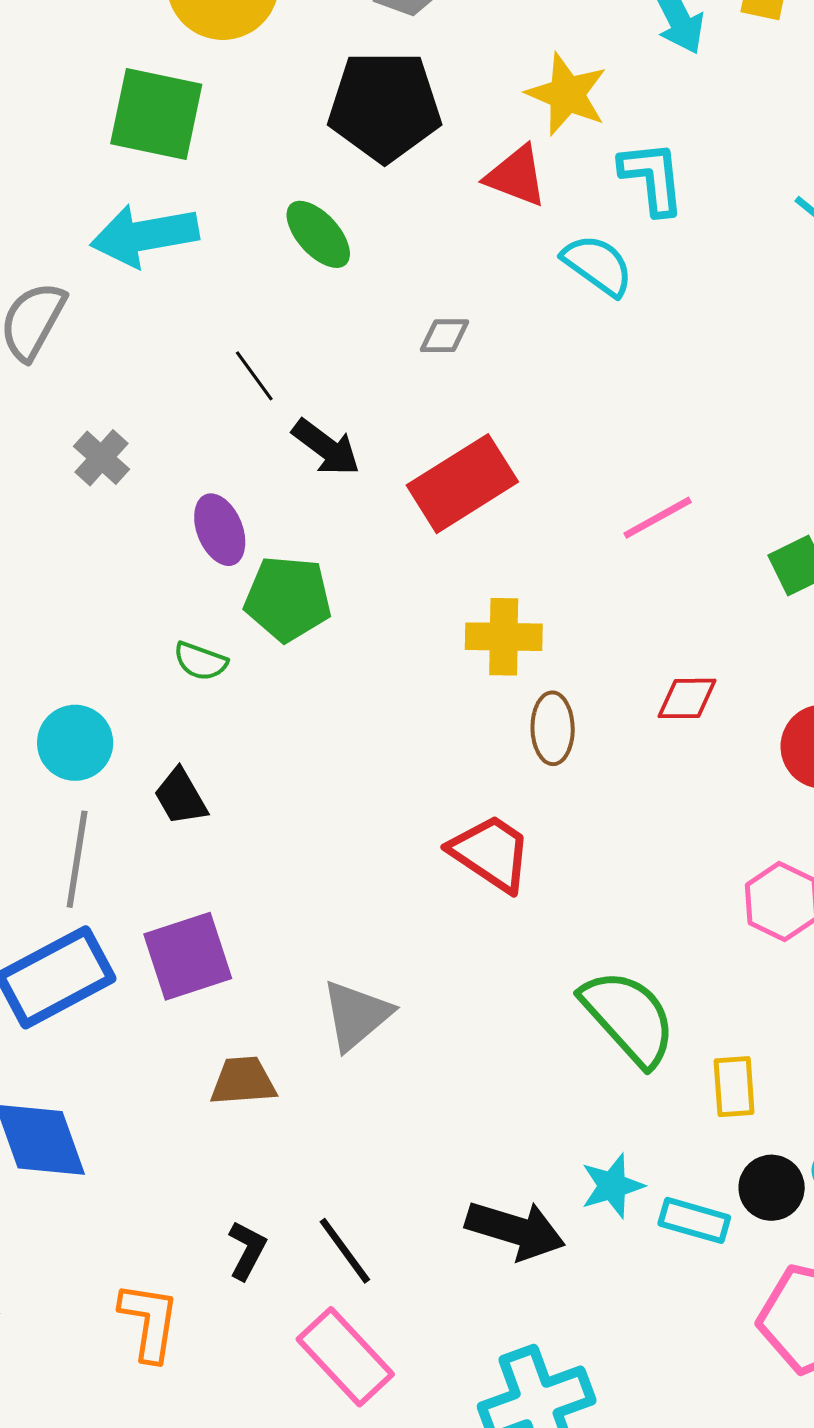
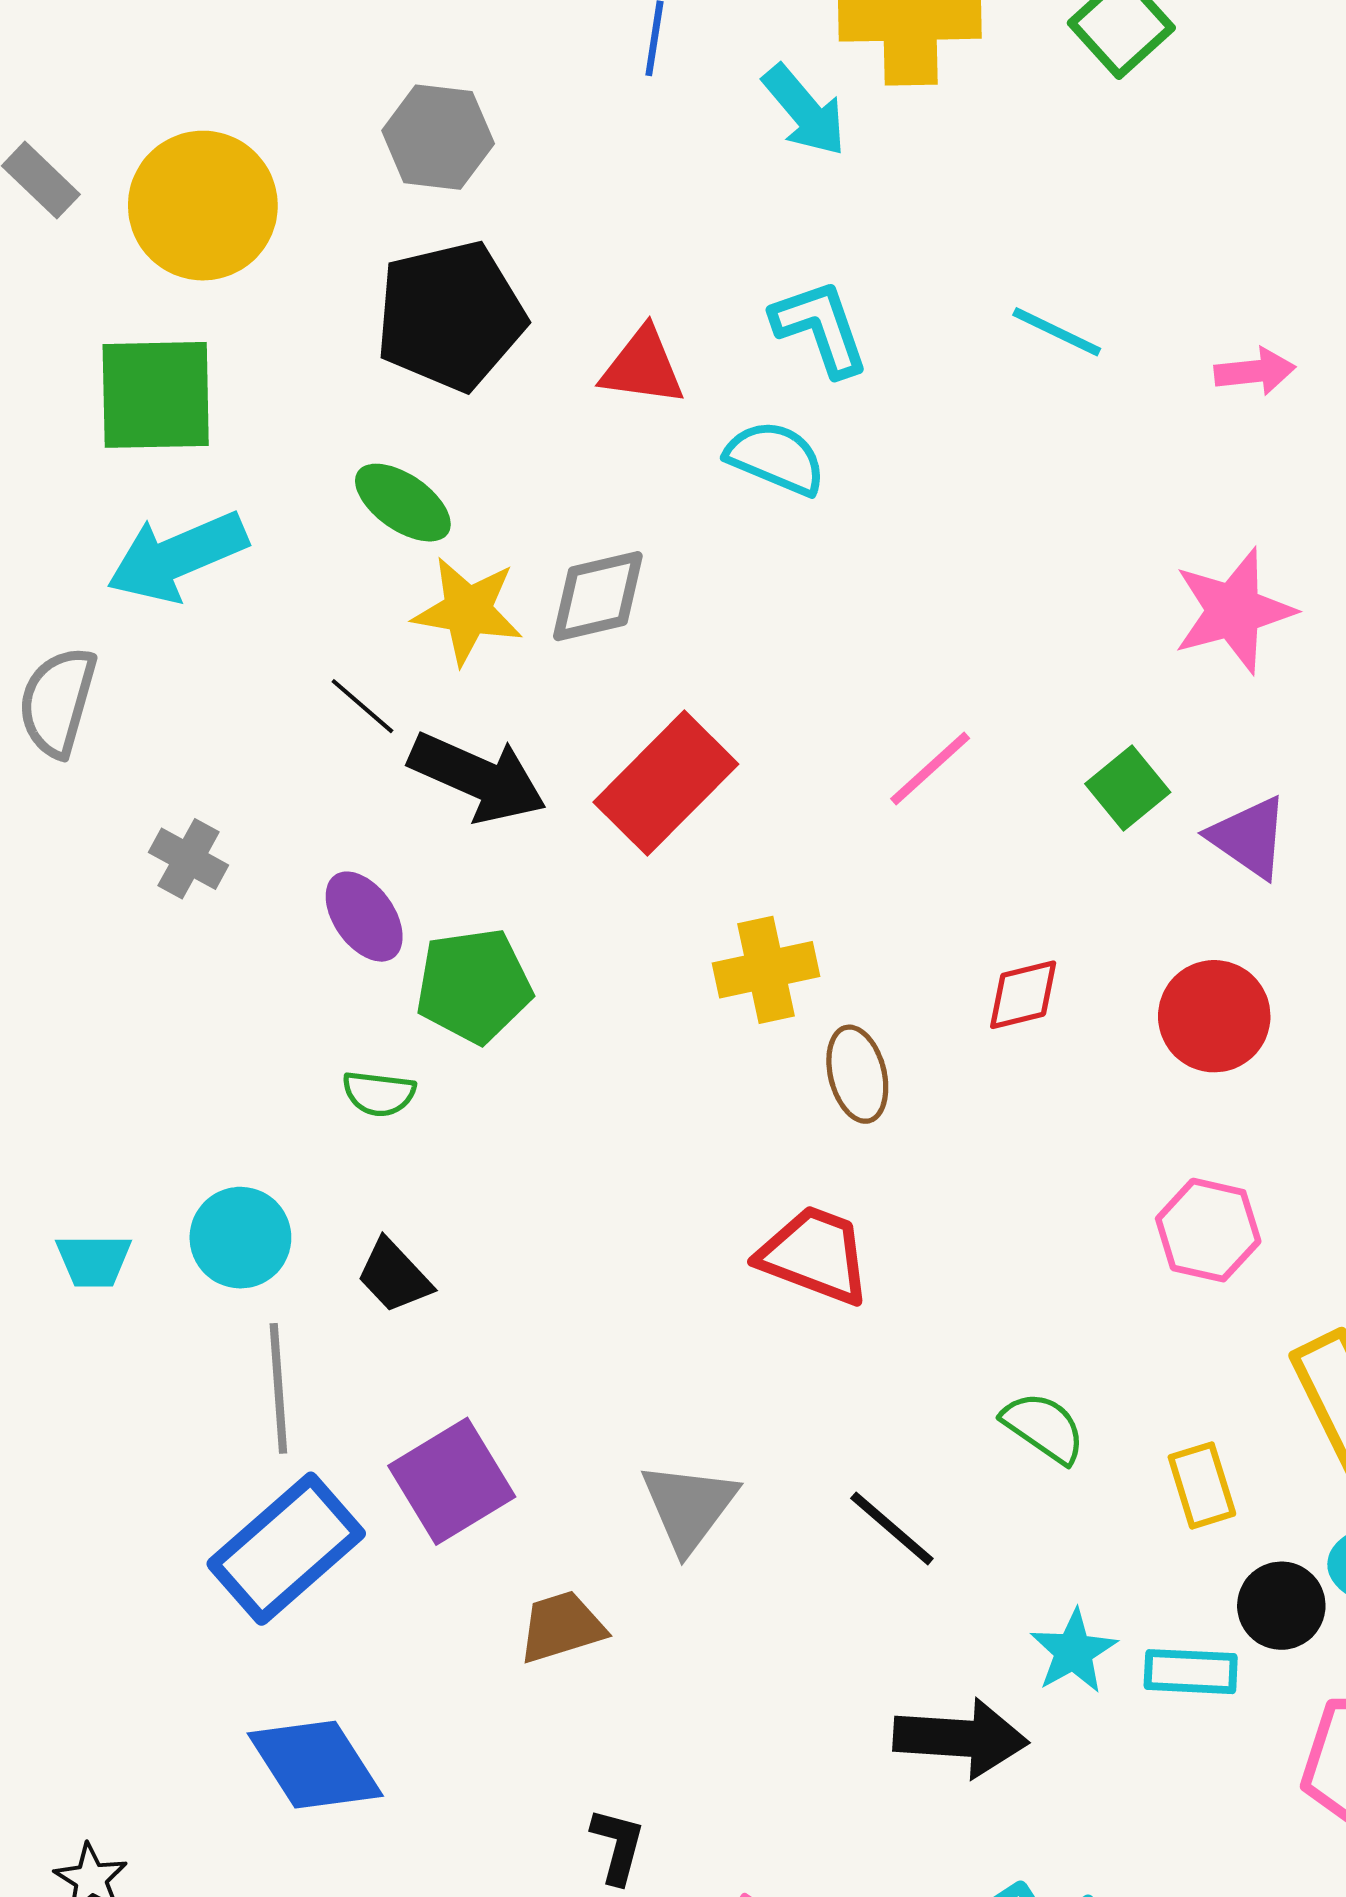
yellow star: (567, 94) -> (468, 611), moved
gray diamond: (445, 336) -> (598, 596), size x1.6
black arrow: (326, 447) -> (478, 777), size x1.4
green semicircle: (629, 1017) -> (1044, 1427), size x0.6
black line: (345, 1251) -> (892, 1528), moved

